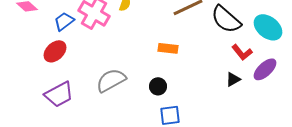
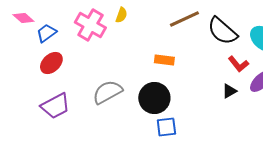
blue trapezoid: (64, 21) -> (46, 33), moved
black circle: (158, 86) -> (154, 98), size x1.8

